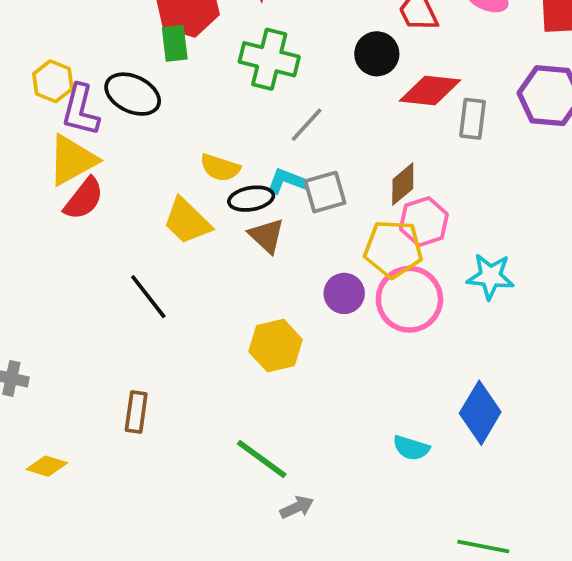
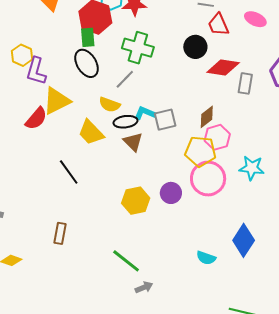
black ellipse: (133, 94) -> (86, 63), moved, turned 32
gray line: (307, 125) -> (125, 79), moved
yellow triangle: (72, 160) -> (57, 101), moved
purple circle: (344, 293) -> (171, 193), moved

